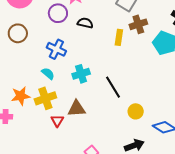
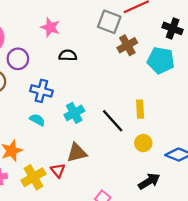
purple circle: (58, 13) -> (18, 59), moved
yellow rectangle: (119, 37) -> (140, 109), moved
yellow cross: (45, 98) -> (33, 177), moved

